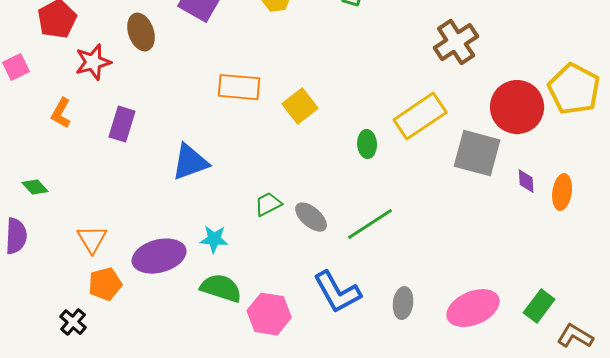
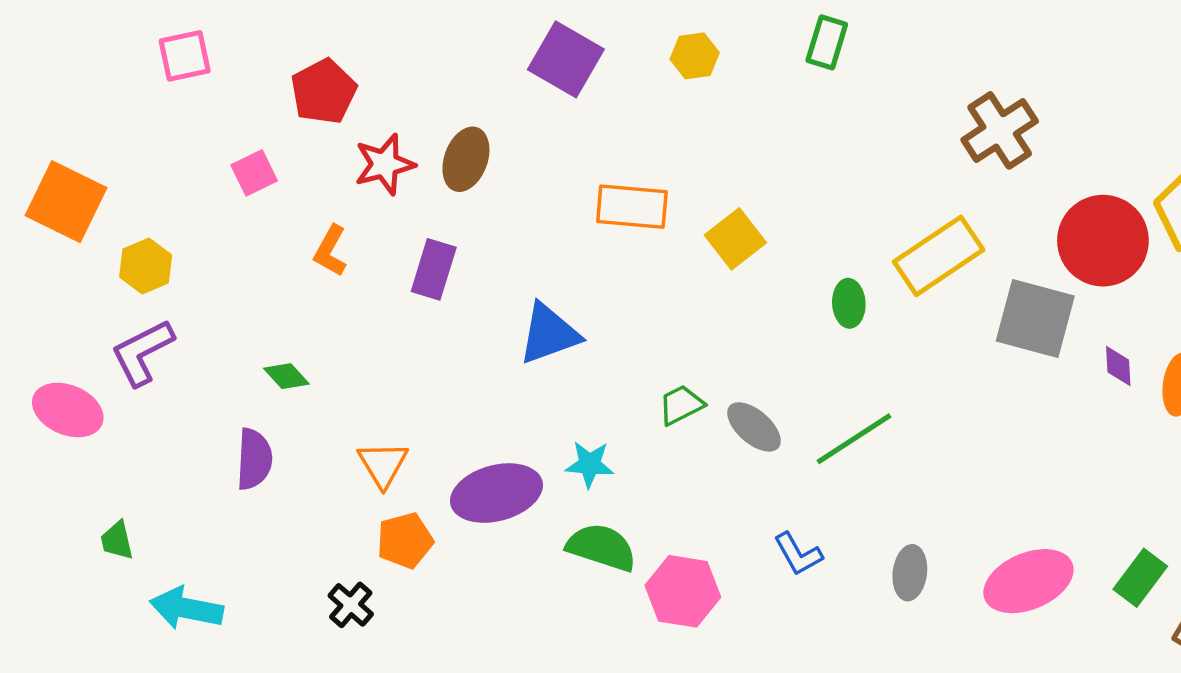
brown ellipse: (141, 32) -> (466, 159), moved, turned 39
blue L-shape: (337, 292) -> (798, 554), size x0.6

